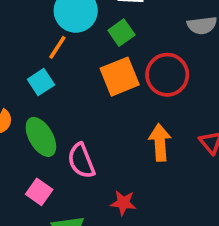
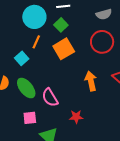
orange line: (57, 47) -> (36, 42), moved
red circle: (167, 75) -> (102, 42), moved
pink square: (39, 192) -> (30, 118), turned -32

